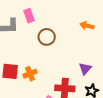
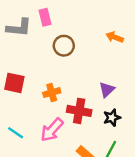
orange cross: (30, 74) -> (52, 93), moved

